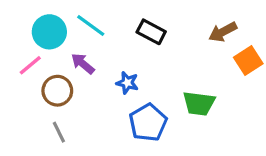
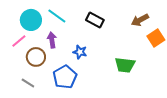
purple arrow: (83, 64) -> (52, 40), turned 42
blue pentagon: (148, 123) -> (65, 77), moved
gray line: (59, 132) -> (28, 83), moved, turned -32

